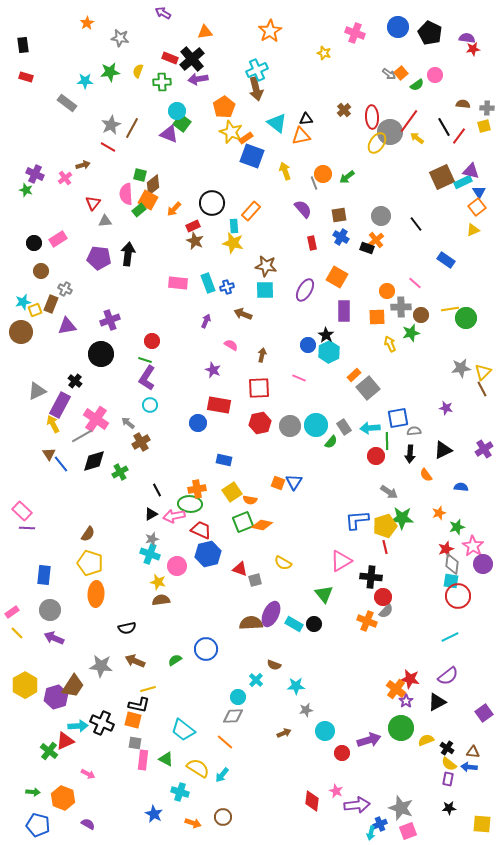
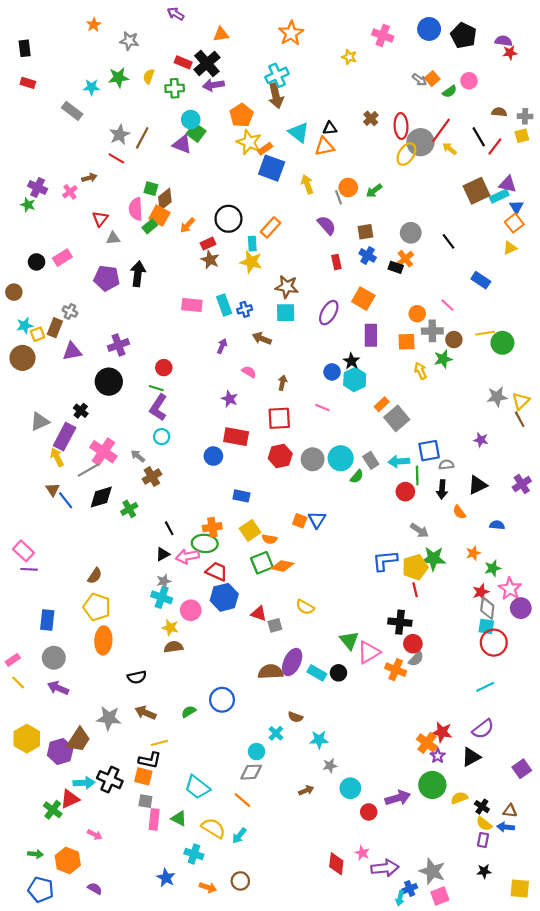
brown circle: (41, 271) -> (14, 292), moved
pink triangle: (341, 561) -> (369, 652), moved

